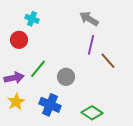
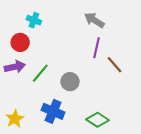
purple arrow: (14, 78) -> (15, 67), moved
yellow star: (16, 102) -> (15, 119), moved

